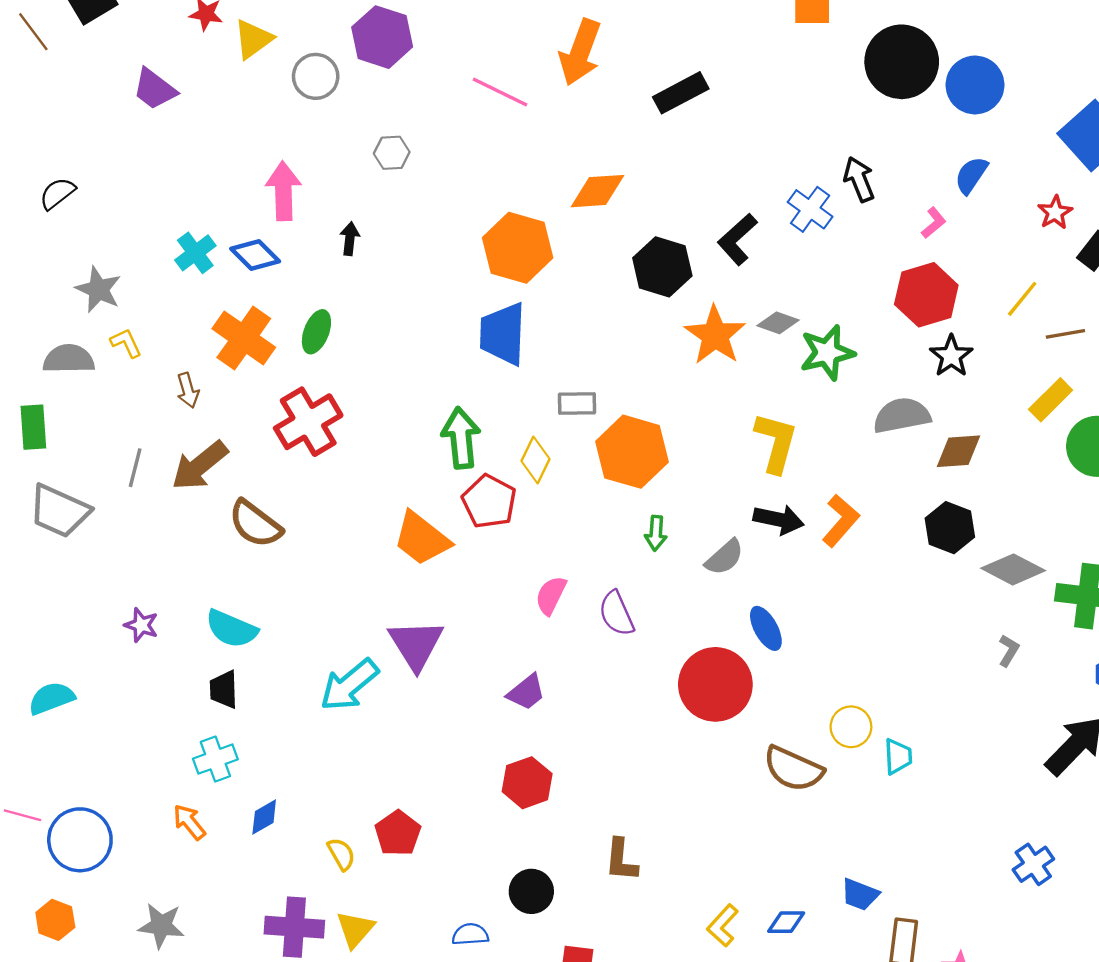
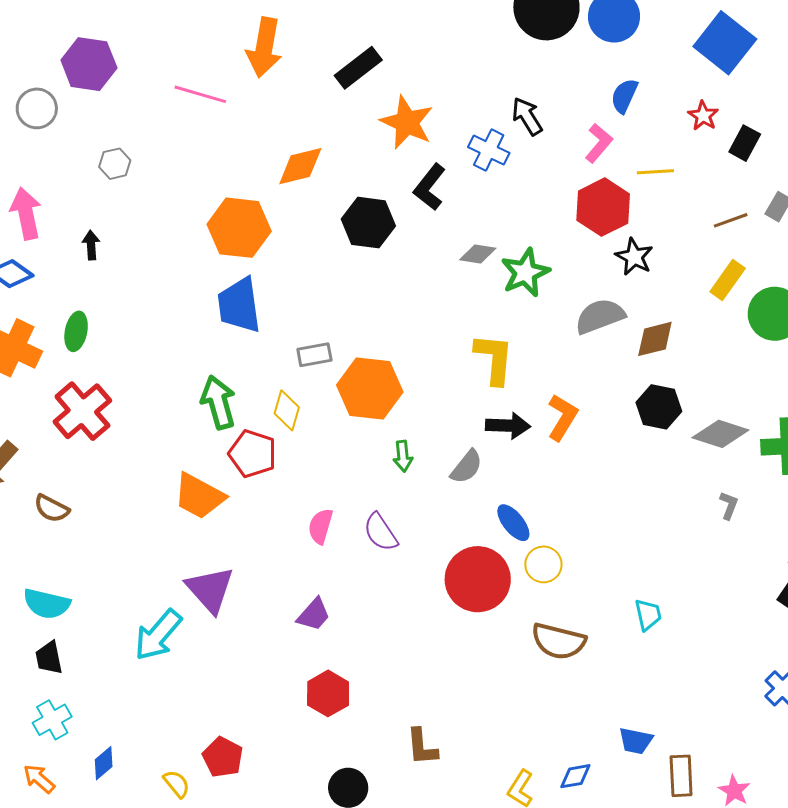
pink L-shape: (934, 223) -> (599, 143), size x1.4
yellow line: (1022, 299) -> (655, 172), moved, turned 57
orange star: (715, 335) -> (407, 122), moved
brown semicircle: (255, 524) -> (52, 508), size x0.7
yellow circle: (851, 727) -> (543, 564), moved

